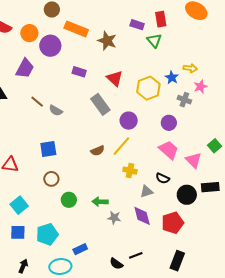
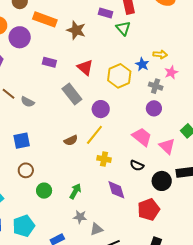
purple circle: (169, 123) -> (154, 108), moved
gray triangle: (146, 191) -> (96, 229), moved
green arrow: (100, 202) -> (75, 191), turned 119
purple diamond: (142, 216) -> (116, 190), moved
gray star: (114, 218) -> (80, 217), moved

